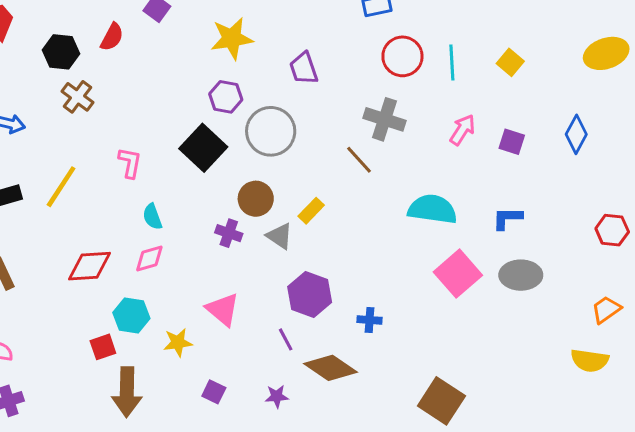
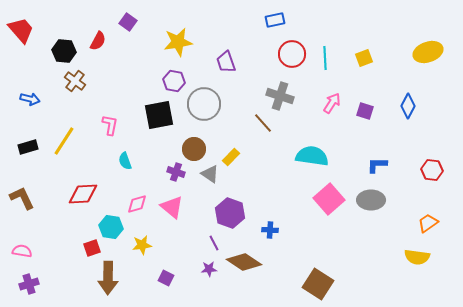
yellow square: (510, 62) -> (364, 58), turned 30
black square: (203, 148) -> (159, 115), turned 36
blue L-shape: (507, 218) -> (377, 165), moved
pink diamond: (149, 259) -> (137, 204), moved
pink triangle: (223, 310) -> (172, 207), moved
purple star: (277, 396) -> (209, 269), moved

